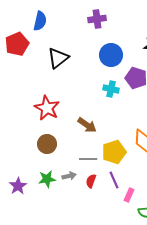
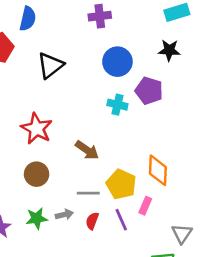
yellow pentagon: (114, 152) -> (121, 184), turned -30
pink rectangle: (129, 195) -> (145, 206), moved

